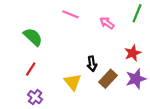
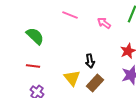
red line: (31, 69) -> (33, 66), turned 64
brown rectangle: (108, 79) -> (95, 83), moved

